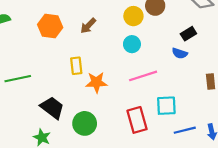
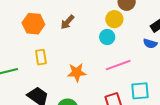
yellow circle: (133, 16) -> (114, 19), moved
yellow rectangle: (76, 66) -> (41, 57), moved

